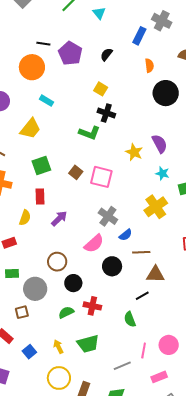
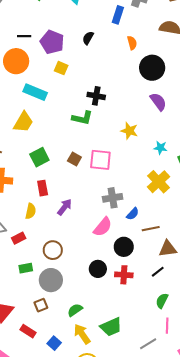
yellow square: (101, 89) -> (61, 68), moved
cyan rectangle: (46, 101) -> (35, 92), size x1.6
purple semicircle: (160, 144) -> (158, 102), moved
gray cross: (108, 216) -> (113, 198), turned -36
brown circle: (57, 262) -> (53, 250), moved
black circle: (73, 283) -> (98, 269), moved
red cross: (92, 306) -> (124, 275), moved
green semicircle: (66, 312) -> (75, 310), moved
green semicircle: (130, 319) -> (162, 301), moved, turned 56
yellow arrow: (58, 347) -> (82, 334), size x1.5

